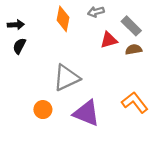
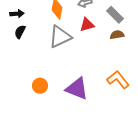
red triangle: (109, 40) -> (87, 25), moved
gray triangle: (66, 78) -> (60, 37), moved

